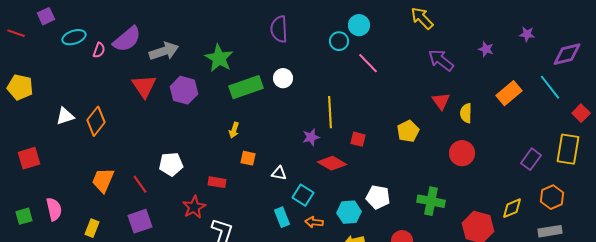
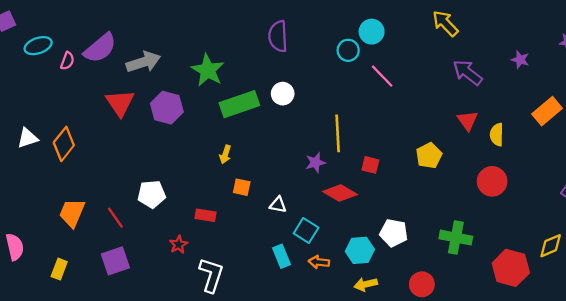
red star: (194, 207) -> (179, 245), size x0.7

